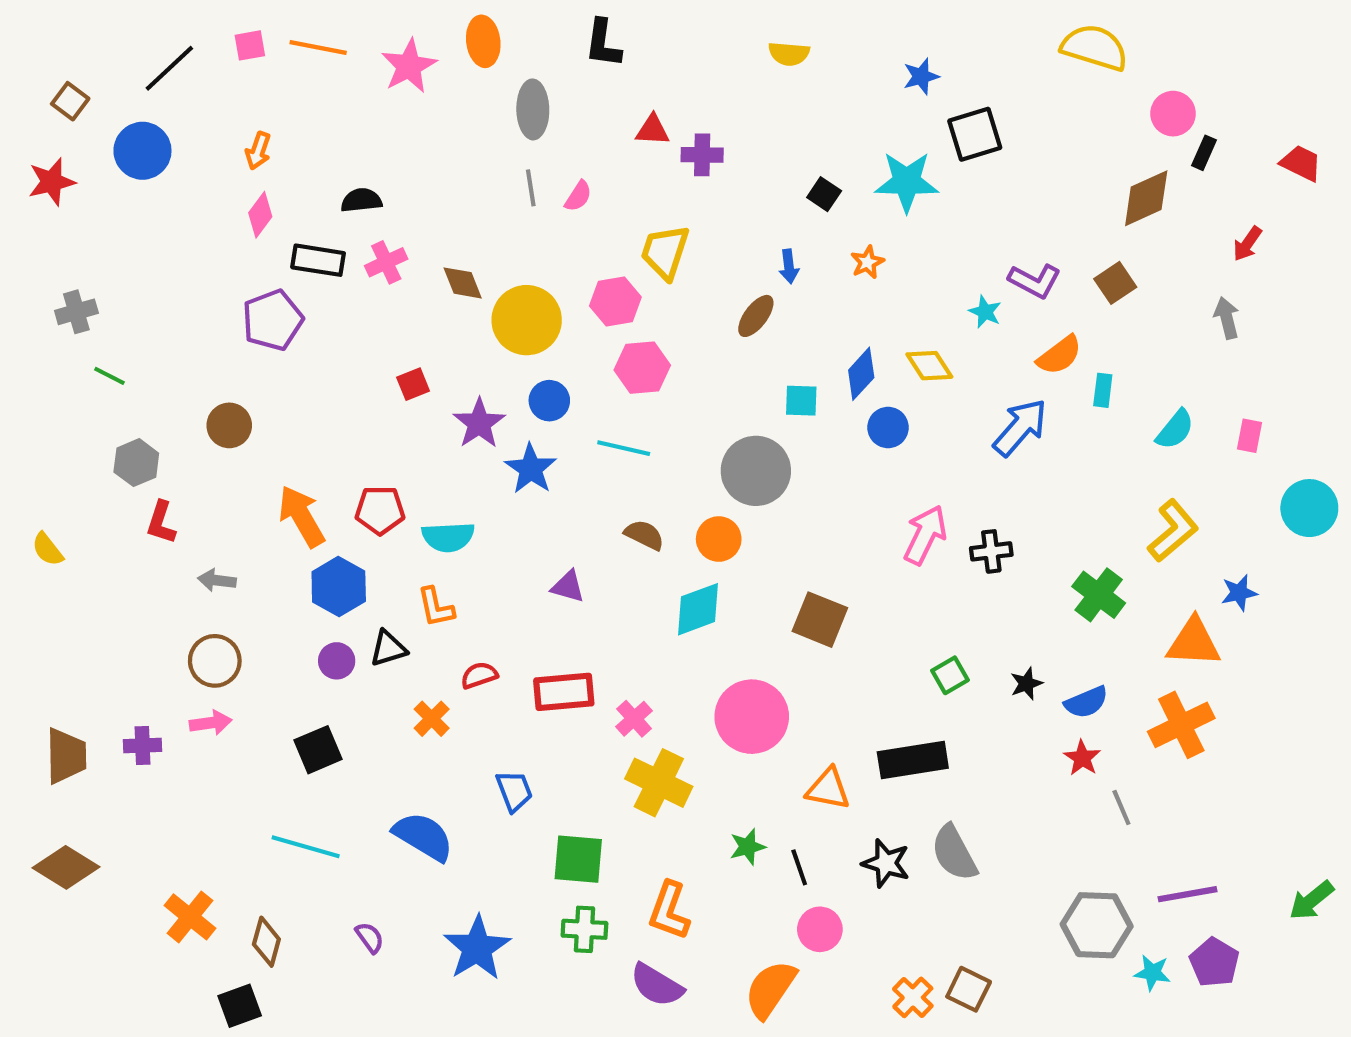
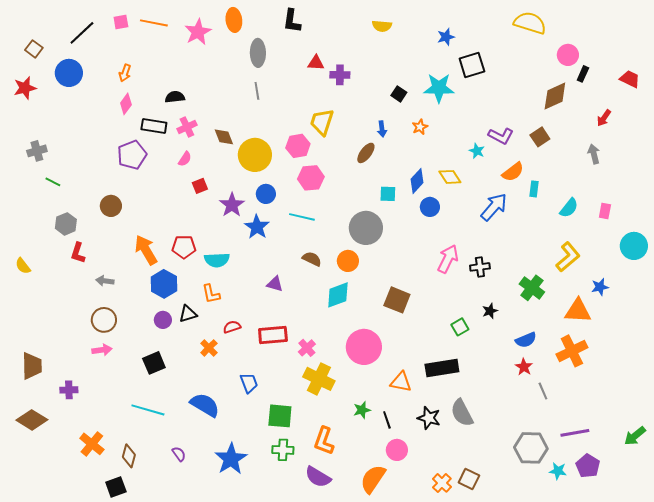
pink semicircle: (578, 196) -> (185, 159), moved
black star: (1026, 684) -> (490, 311), moved
purple cross: (142, 746) -> (69, 390), moved

